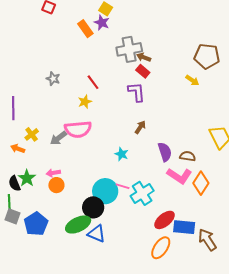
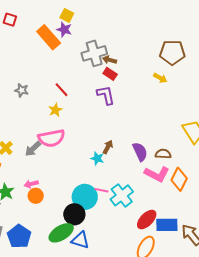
orange rectangle: (85, 29) -> (49, 37), size x1.4
brown arrow: (140, 127) -> (108, 147), moved

